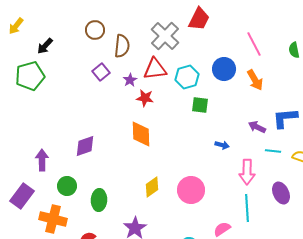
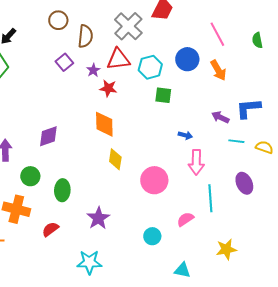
pink arrow: (247, 172) -> (196, 162), moved
yellow diamond: (152, 187) -> (115, 159), moved, turned -45

